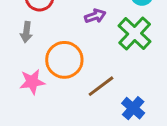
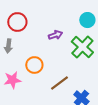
orange circle: (64, 60) -> (34, 65), size x0.7

